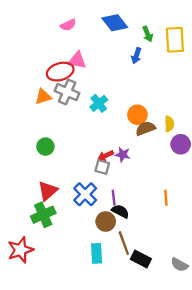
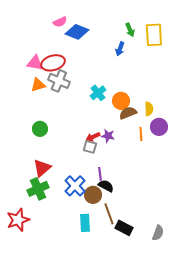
blue diamond: (115, 23) -> (77, 32), moved, turned -30
pink triangle: (77, 60) -> (35, 63), moved
cyan cross: (99, 103) -> (98, 93), moved
blue cross: (85, 194) -> (75, 186), moved
orange line: (166, 198) -> (141, 134), moved
gray semicircle: (179, 265) -> (158, 233), turned -98

